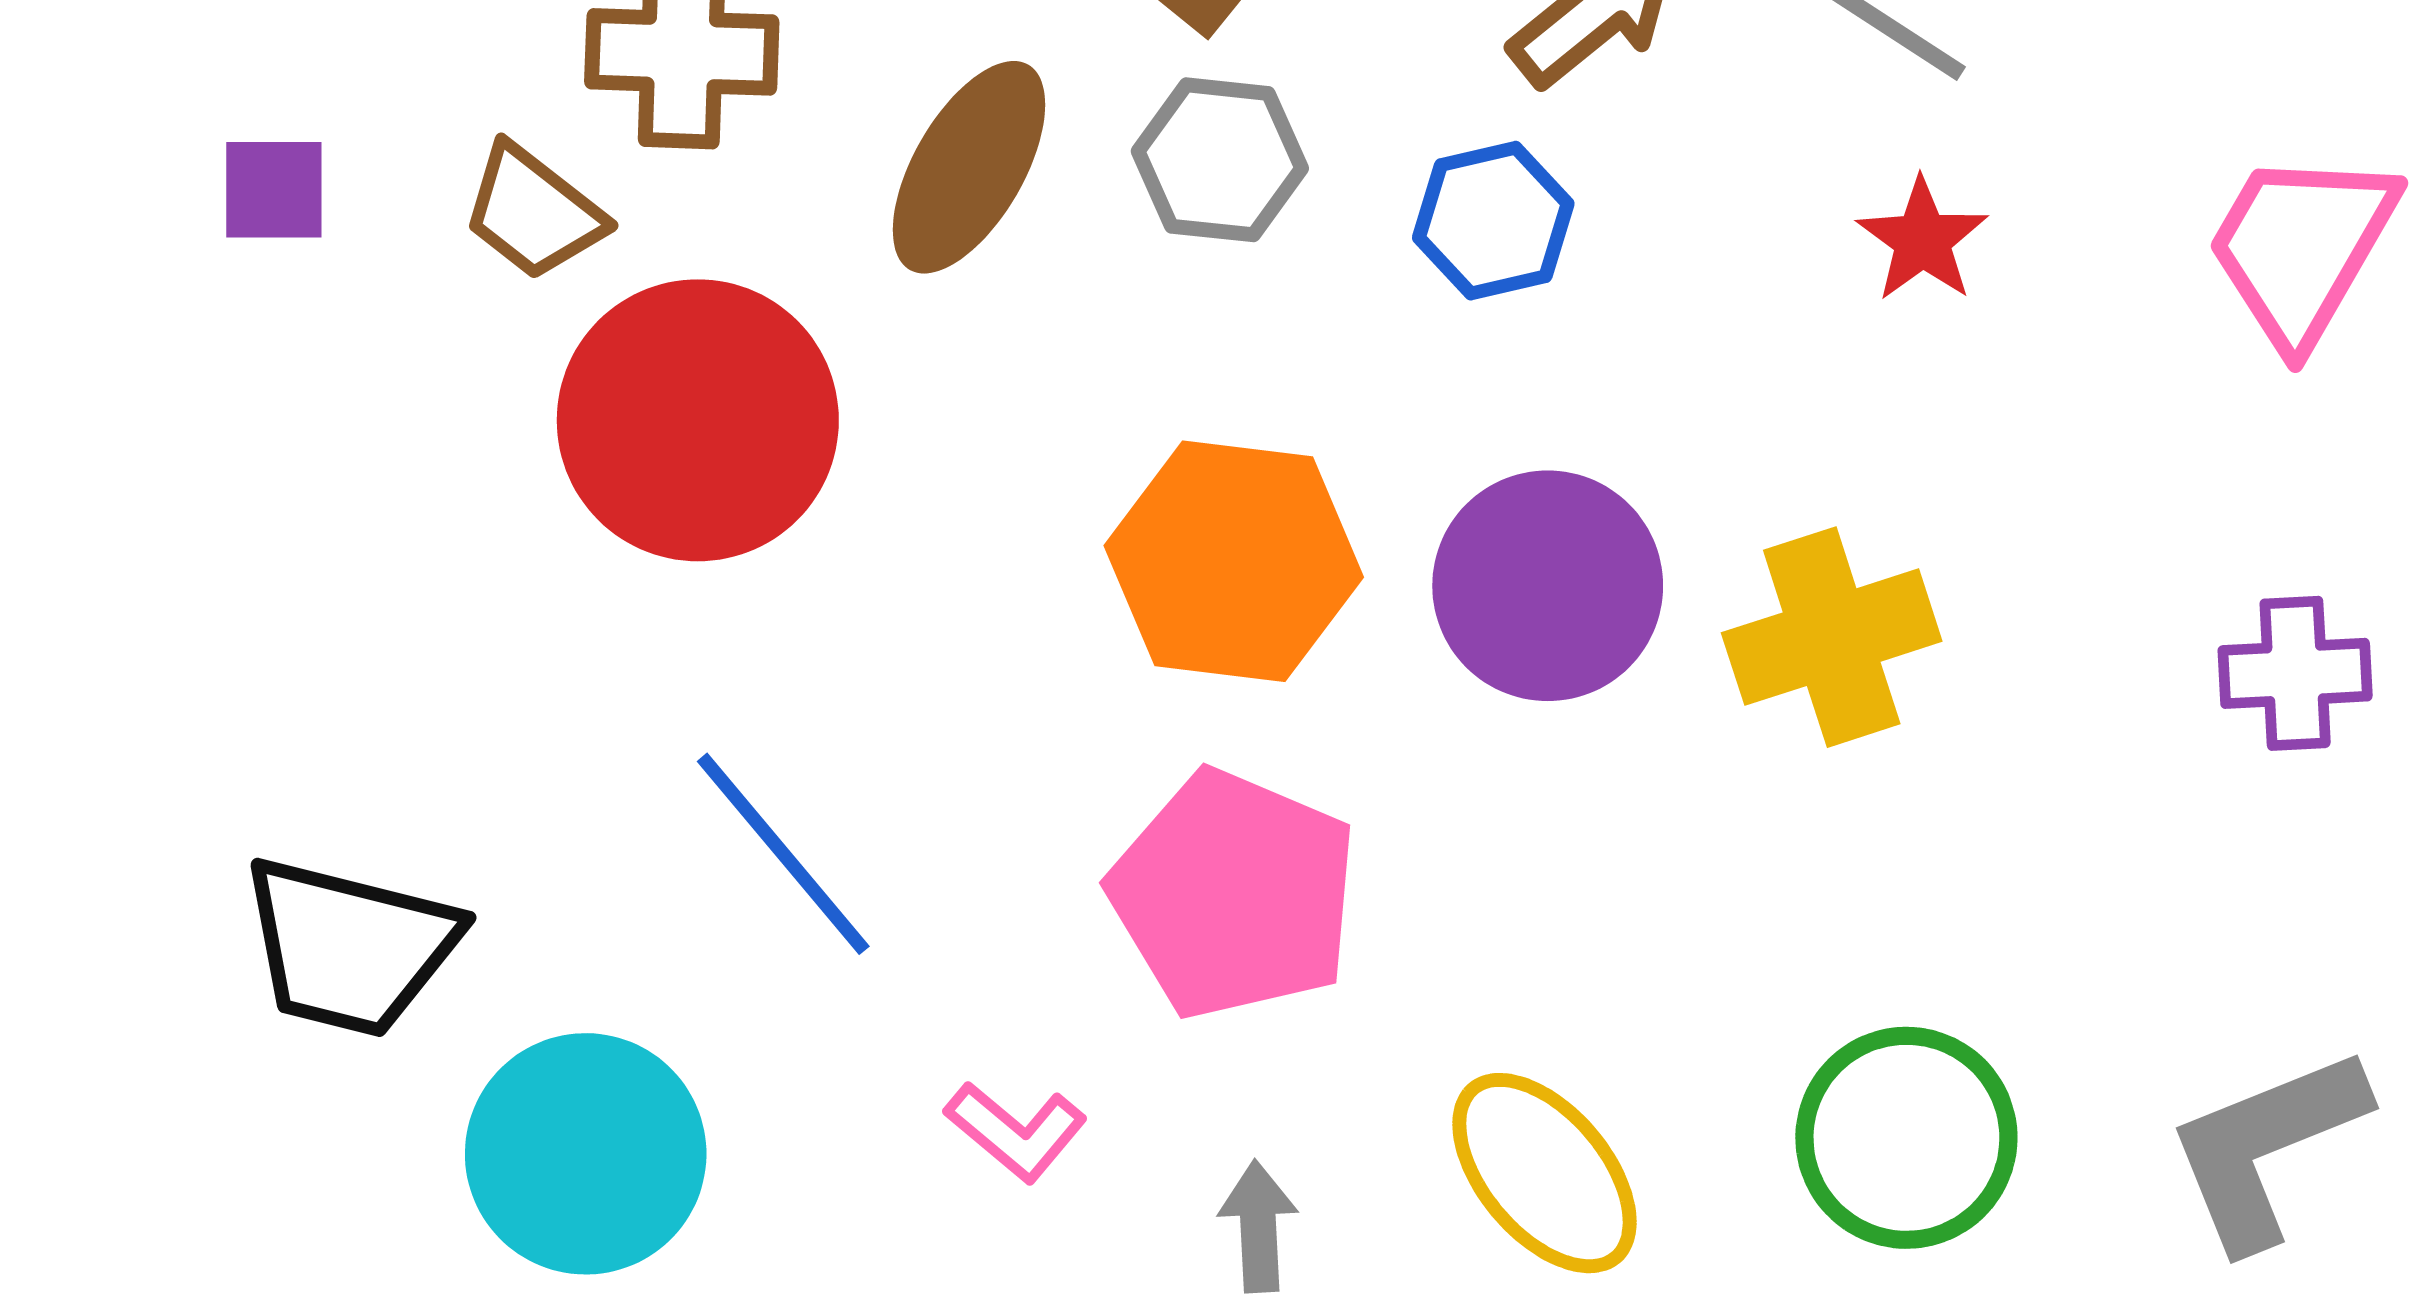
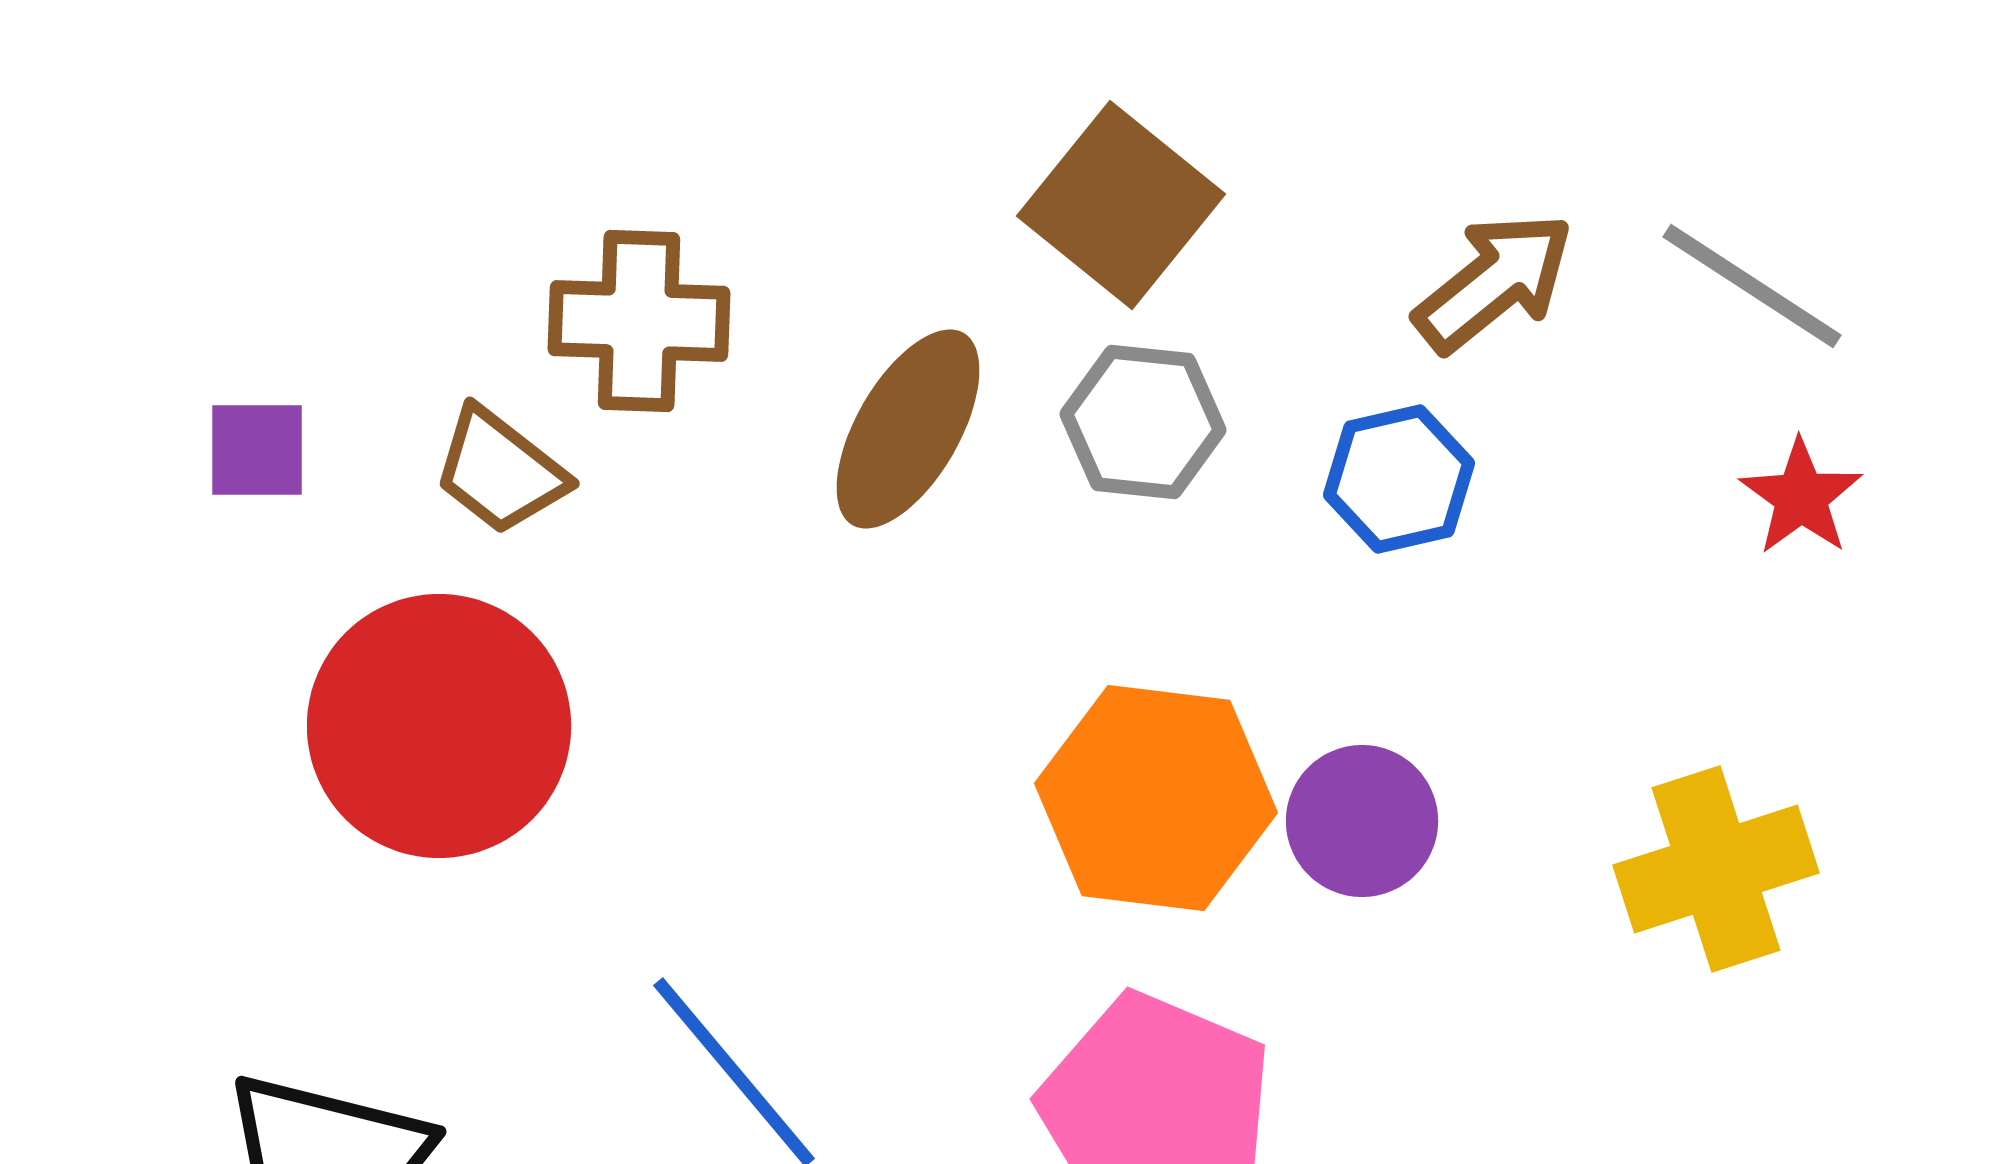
red circle: (698, 420) -> (439, 726), moved
purple circle: (1548, 586) -> (1362, 821), moved, size x0.7

